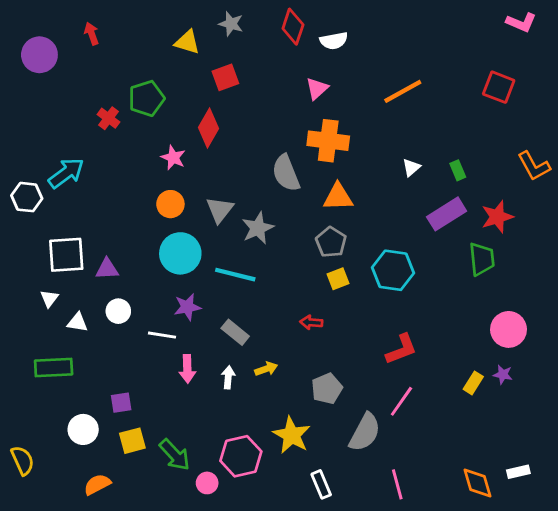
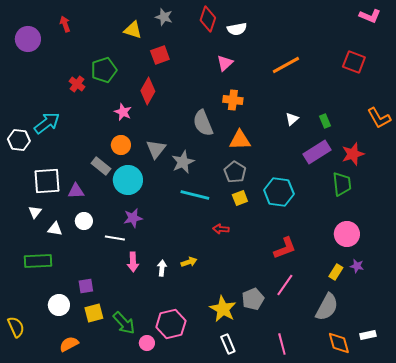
orange cross: (328, 141) -> (233, 100), size x0.7
cyan line: (235, 275) -> (195, 195), moved
pink circle: (509, 329) -> (347, 234), moved
gray rectangle: (235, 332) -> (101, 166), moved
gray pentagon: (327, 389) -> (253, 299), moved
gray semicircle: (365, 432) -> (327, 307), moved
yellow star: (292, 435) -> (223, 309), moved

